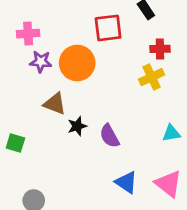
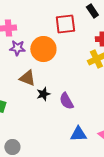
blue triangle: (126, 182) -> (78, 134), turned -36

